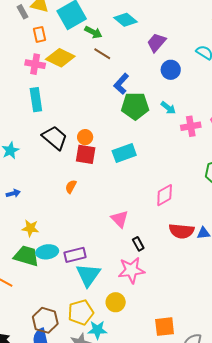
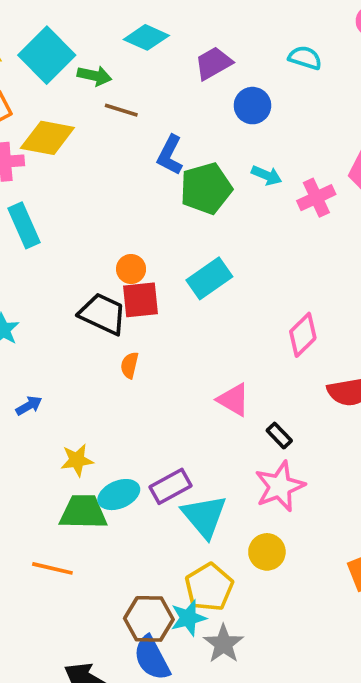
purple trapezoid: (157, 42) -> (213, 63), turned 35
black trapezoid: (55, 138) -> (103, 314), moved
cyan star: (97, 330) -> (188, 618), moved

